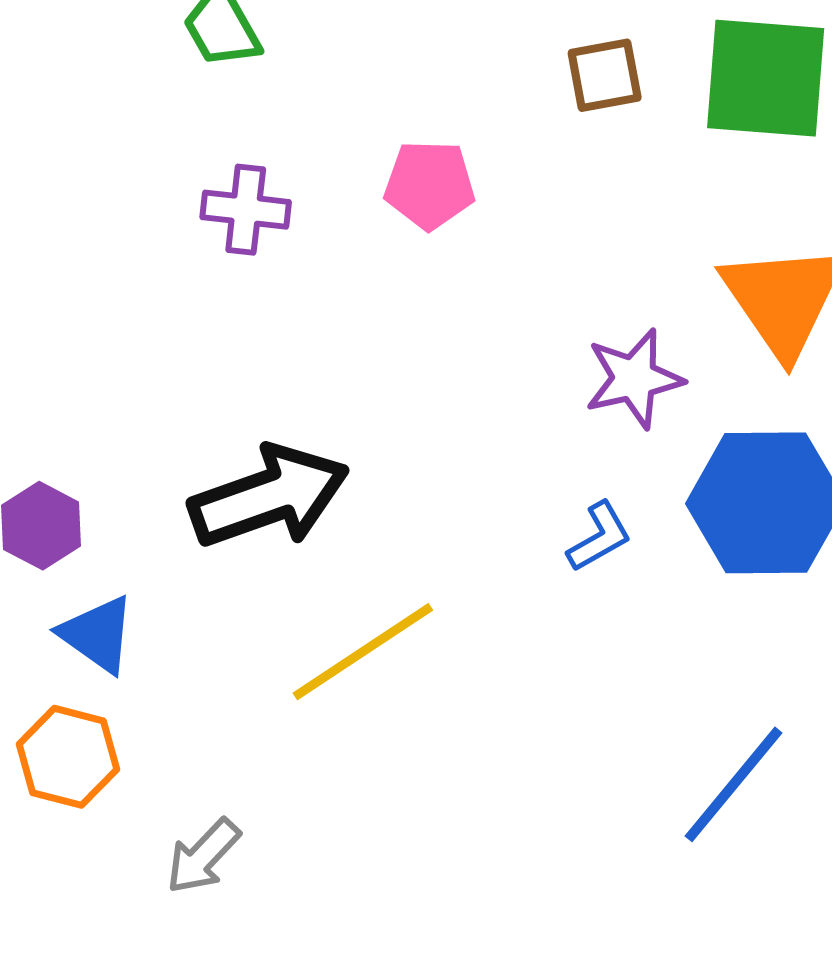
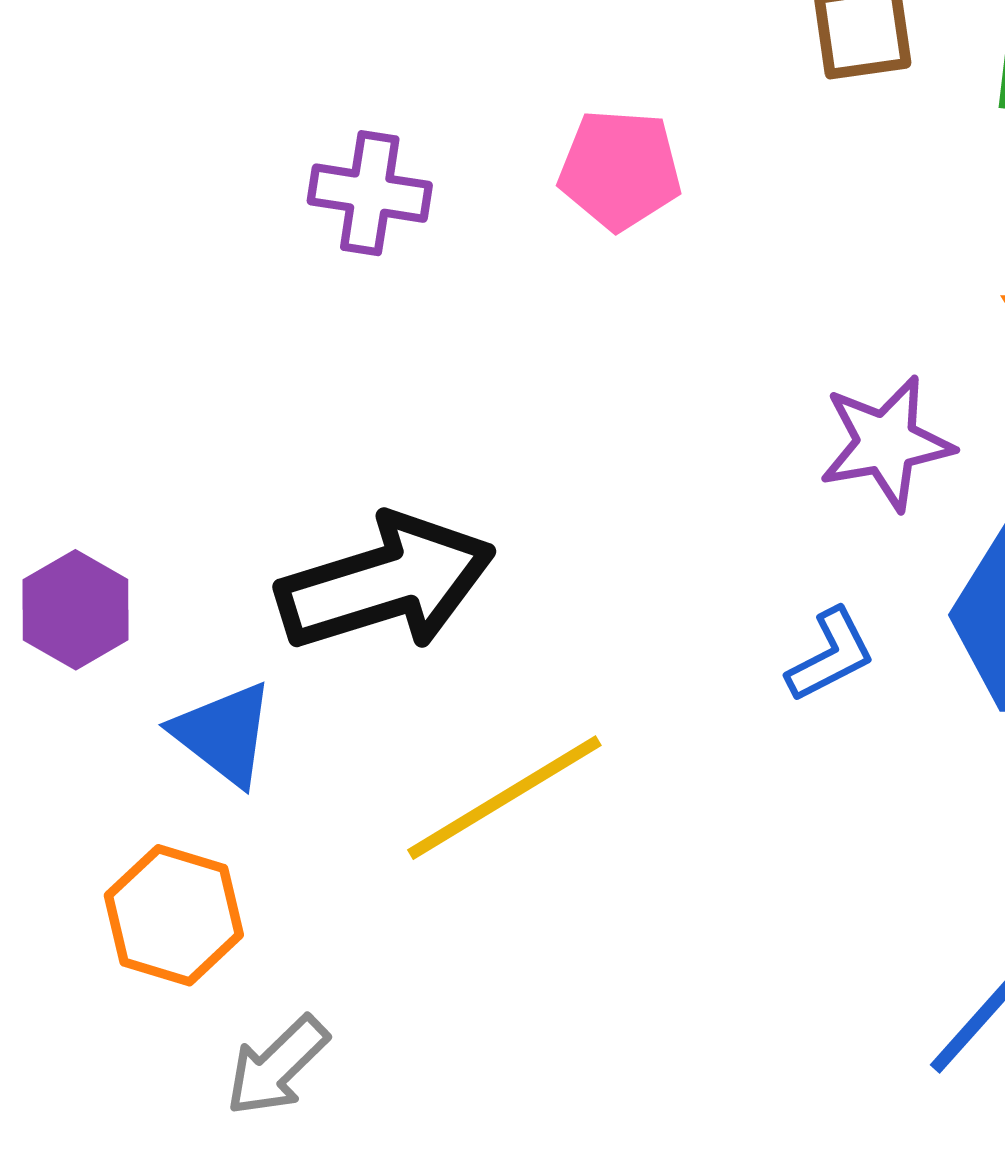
blue triangle: (97, 634) -> (224, 734), moved
orange hexagon: (68, 757) -> (174, 915), moved

